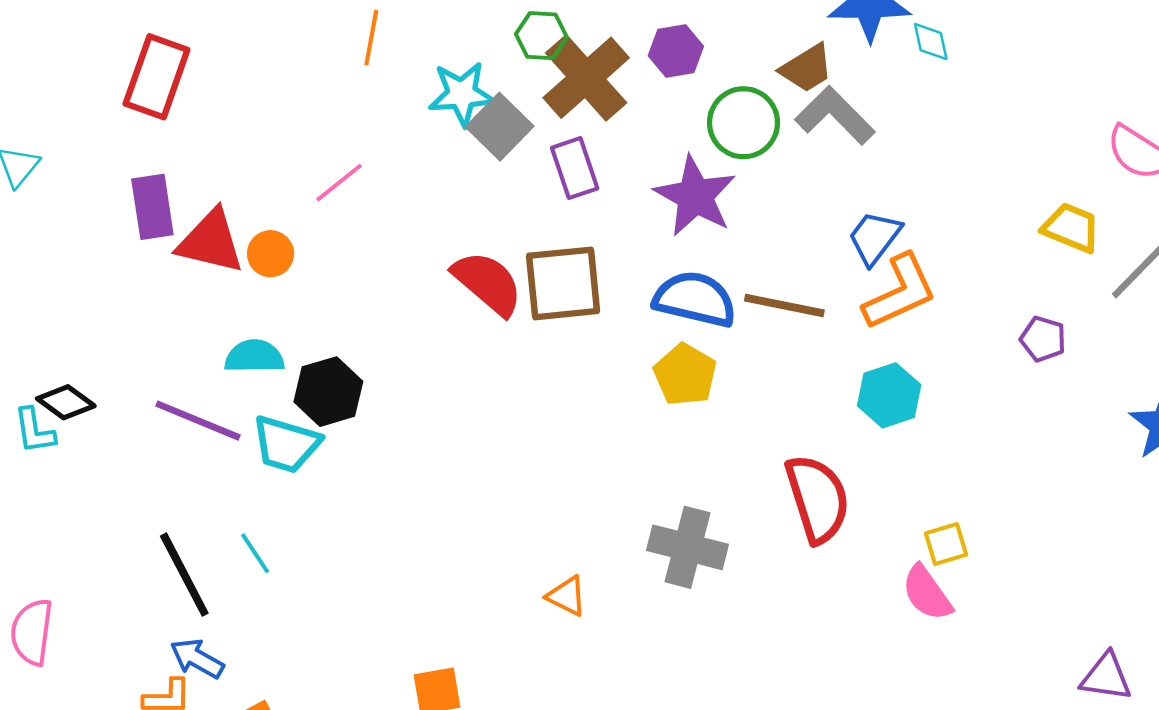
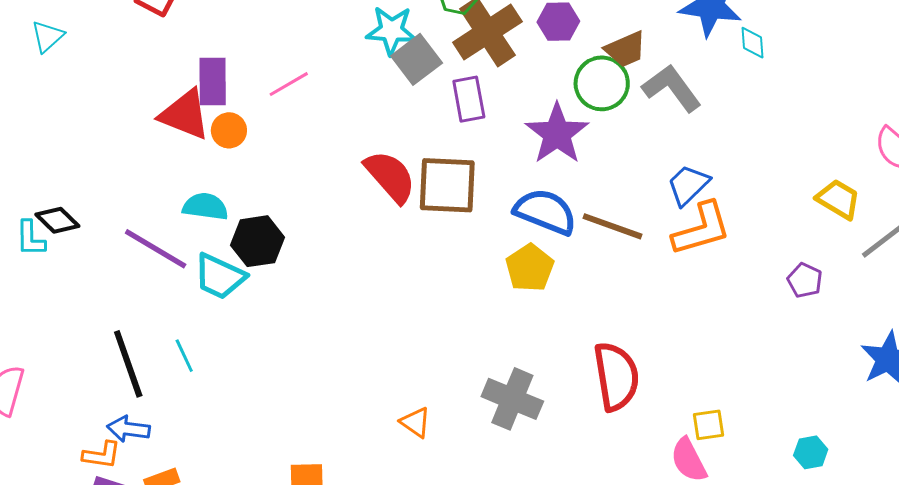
brown trapezoid: (807, 68) -> (626, 49), moved
purple rectangle: (152, 207) -> (213, 81), moved
cyan hexagon: (889, 395) -> (811, 452), moved, size x0.7
blue arrow: (197, 659) -> (129, 429), turned -30

